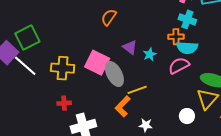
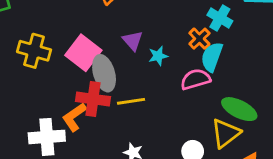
orange cross: (176, 37) -> (199, 39), turned 35
cyan semicircle: (187, 48) -> (212, 57), turned 95
red cross: (64, 103) -> (93, 99), moved, size x1.6
orange L-shape: (123, 106) -> (74, 117), moved

